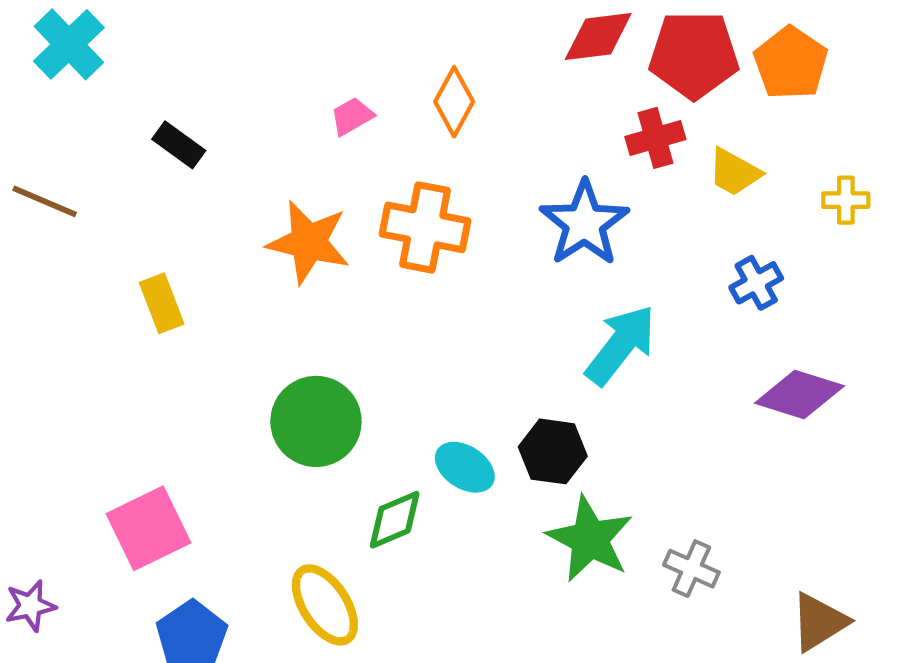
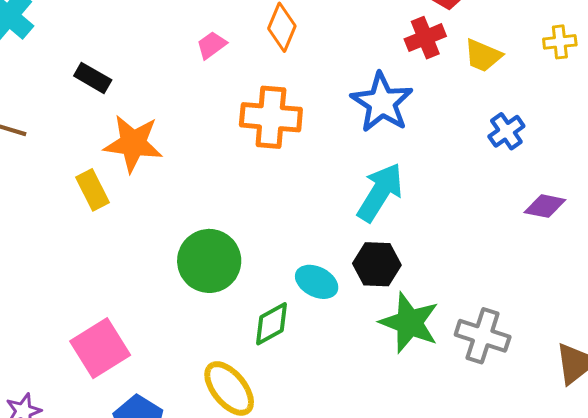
yellow cross: (846, 200) -> (560, 42), moved
orange star: (309, 242) -> (133, 143), moved
cyan arrow: (621, 345) -> (380, 192), moved
purple diamond: (799, 395) -> (545, 206), size x0.7
gray cross: (691, 569) -> (483, 336), size x1.4

